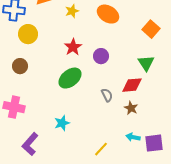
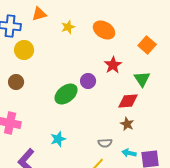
red star: (73, 47) -> (113, 65), moved
purple circle: (101, 56) -> (88, 81), moved
gray semicircle: (107, 95) -> (105, 143), moved, turned 112

